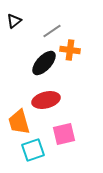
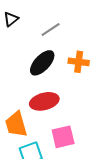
orange cross: (70, 50) -> (79, 62), moved

